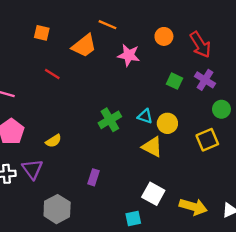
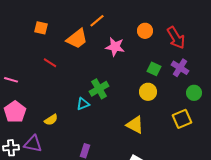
orange line: (108, 25) -> (97, 21), turned -63
cyan triangle: (145, 116) -> (83, 104), moved, turned -40
green cross: (110, 120) -> (99, 89), moved
yellow circle: (167, 123) -> (148, 92), moved
purple triangle: (32, 169) -> (33, 144), turned -42

